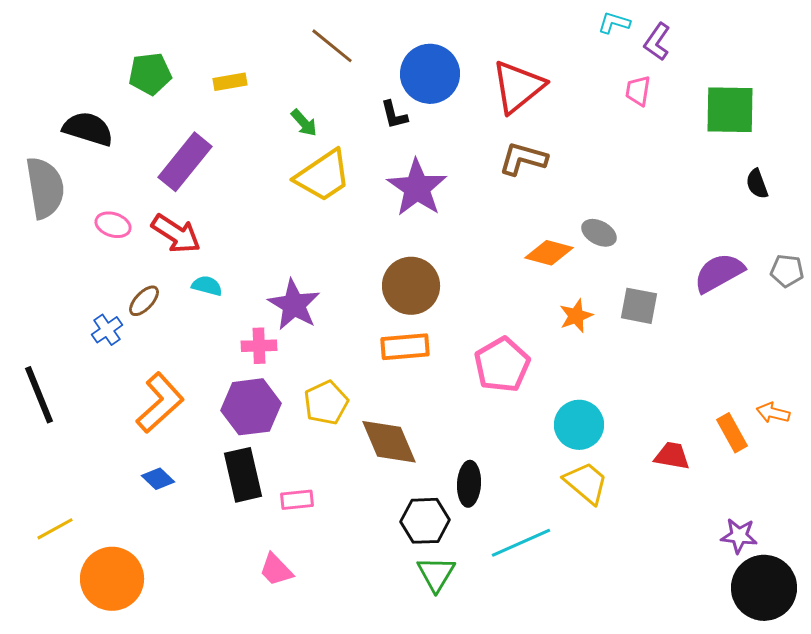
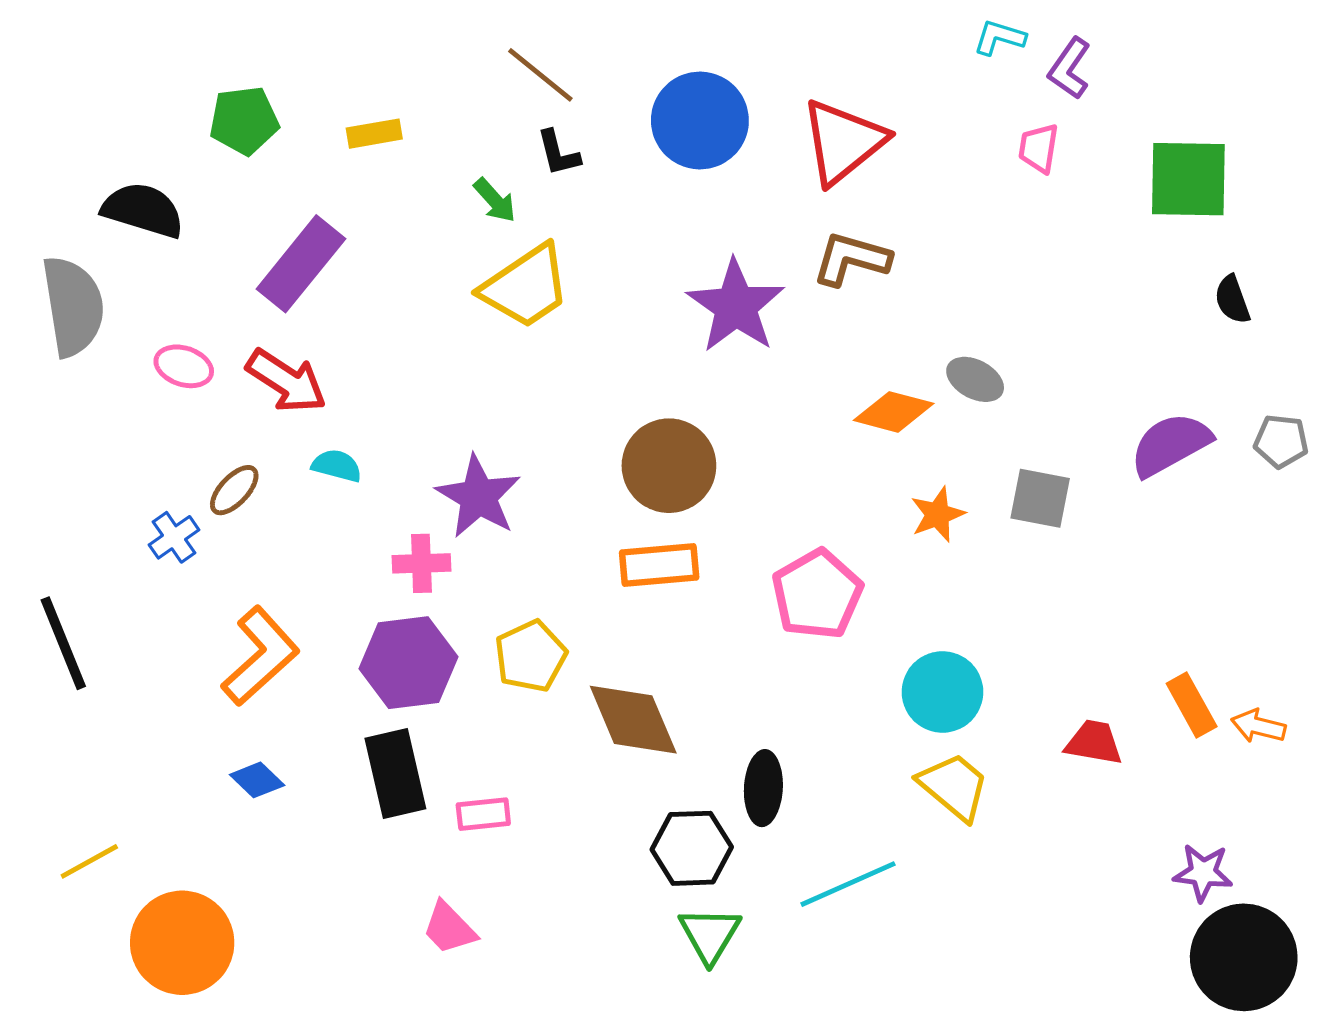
black L-shape: (394, 115) -> (558, 153), moved
purple star: (417, 188) -> (736, 306), moved
orange arrow: (773, 413) -> (1258, 726), moved

